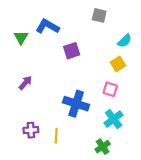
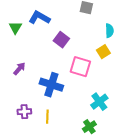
cyan semicircle: (125, 41) -> (109, 31), turned -48
purple square: (72, 51) -> (61, 40), turned -35
pink square: (110, 89) -> (80, 67), moved, size x1.5
blue cross: (76, 104) -> (51, 85), moved

